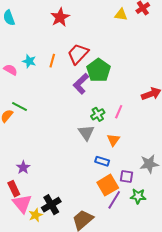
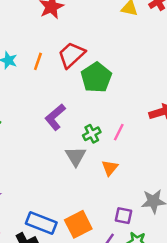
purple L-shape: (81, 84) -> (55, 117), moved
blue rectangle: (102, 161) -> (41, 223), moved, size x1.6
orange square: (108, 185) -> (78, 224), moved

